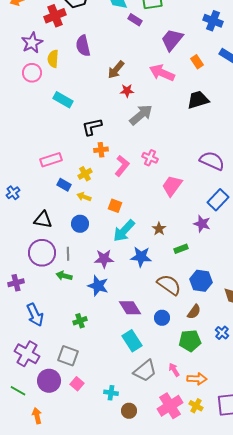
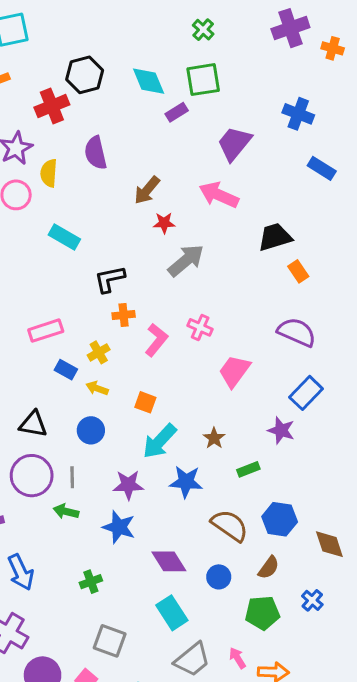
purple rectangle: (135, 20) -> (177, 112), turned -64
orange rectangle: (197, 62) -> (298, 271), moved
gray square: (68, 356) -> (110, 641), moved

